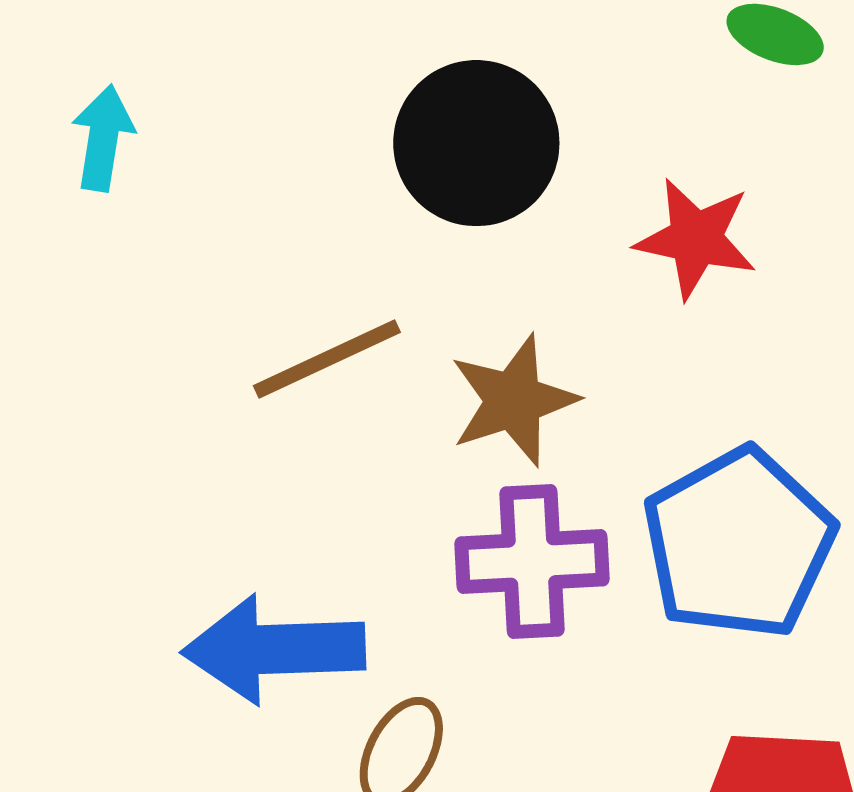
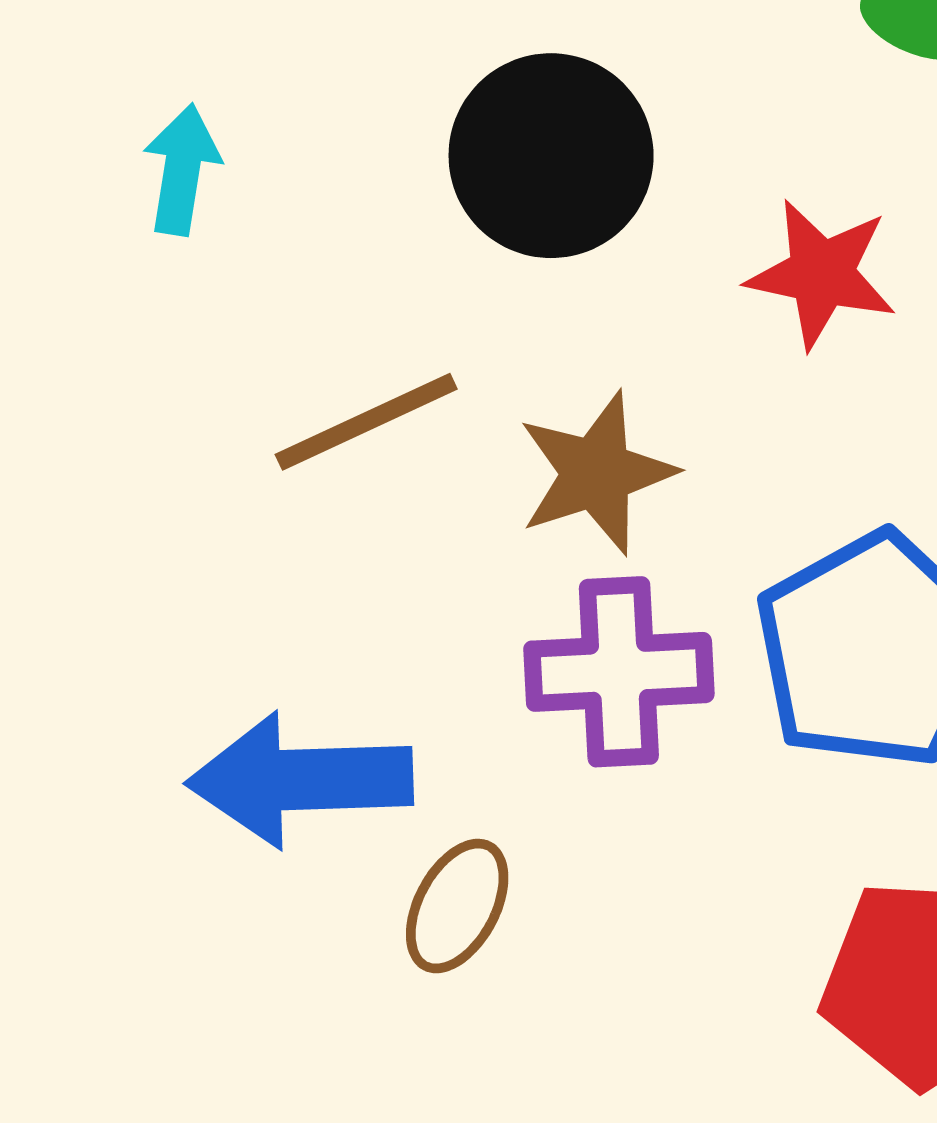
cyan arrow: (103, 138) -> (182, 170), moved

